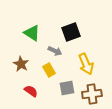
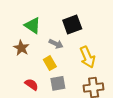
brown star: (21, 64) -> (21, 48), moved
gray square: (67, 88) -> (58, 83), moved

